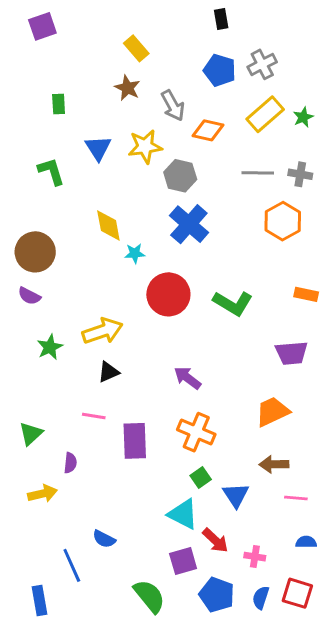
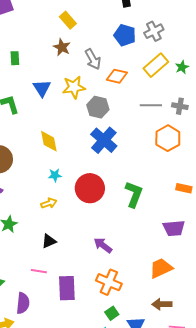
cyan star: (135, 253) -> (55, 175), moved
green L-shape: (233, 303) -> (134, 194), turned -100
yellow arrow: (103, 331) -> (49, 203), moved, size x0.6
purple semicircle: (70, 463) -> (23, 303), size x1.5

